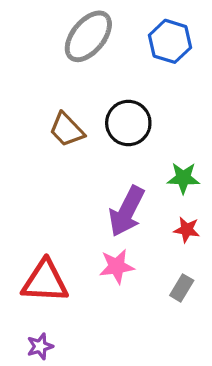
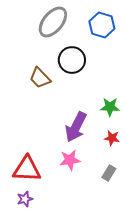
black circle: (128, 123) -> (72, 60), moved
purple star: (40, 346) -> (25, 199), moved

